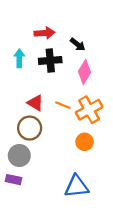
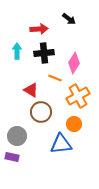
black arrow: (78, 44) -> (69, 19), moved
orange line: (63, 105) -> (55, 78), moved
brown circle: (30, 128) -> (41, 112), moved
blue triangle: (77, 186) -> (61, 144), moved

